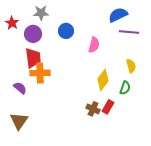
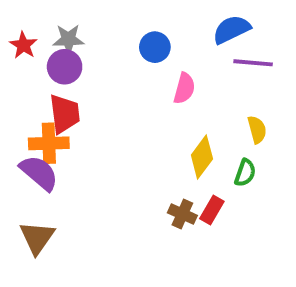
gray star: (41, 13) -> (68, 39), moved
blue circle: (66, 31) -> (155, 47), moved
orange cross: (40, 73) -> (49, 143), moved
purple semicircle: (20, 88) -> (39, 173), size x1.5

